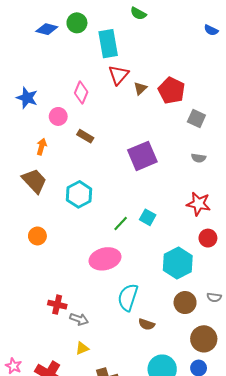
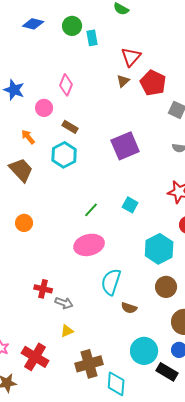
green circle: (77, 23) -> (72, 26), moved
cyan rectangle: (108, 44) -> (92, 38), size x0.6
red triangle: (119, 75) -> (131, 57), moved
orange arrow: (42, 147) -> (28, 137), turned -56
cyan hexagon: (79, 194) -> (64, 155), moved
green line: (121, 224) -> (91, 210), moved

